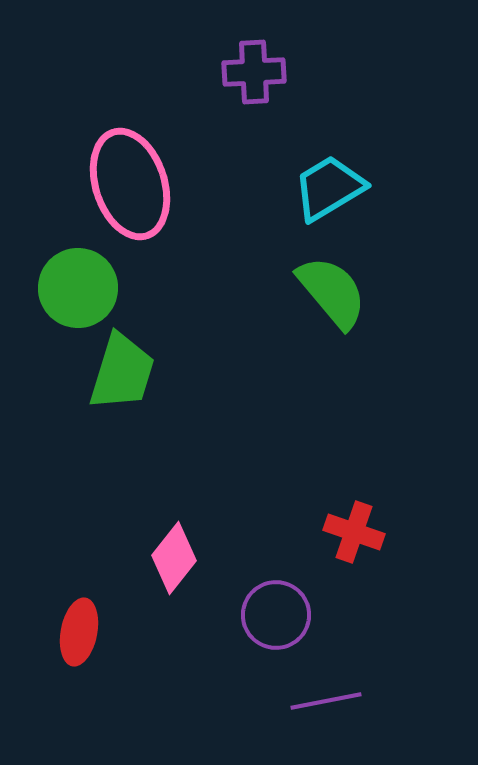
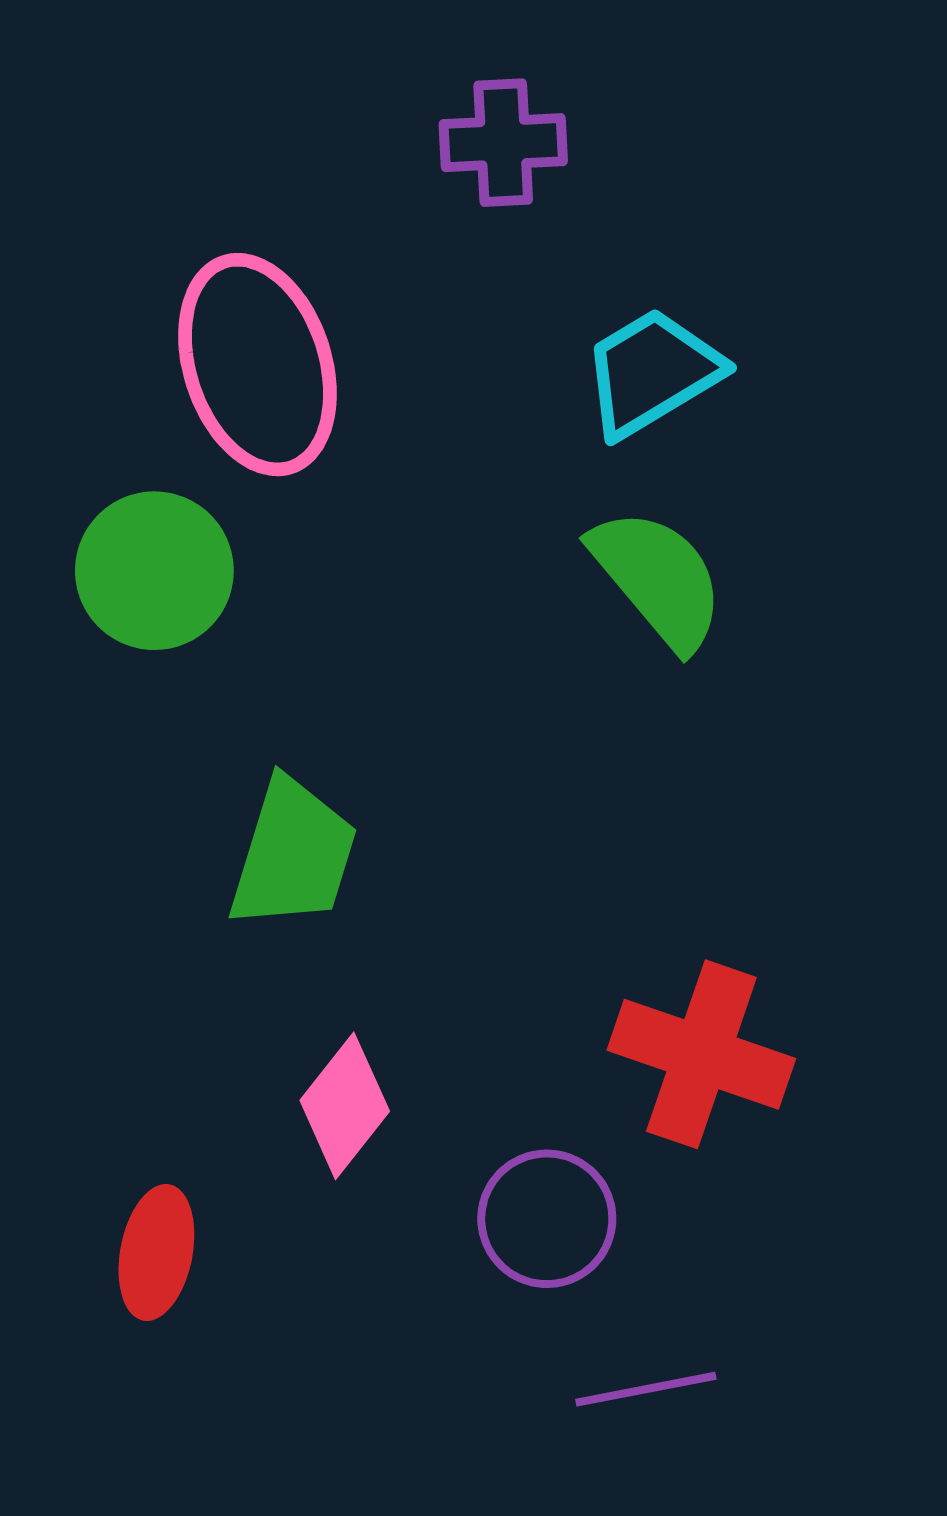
green trapezoid: (122, 372) -> (293, 854), moved
red cross: (354, 532) -> (701, 1054), size x1.5

